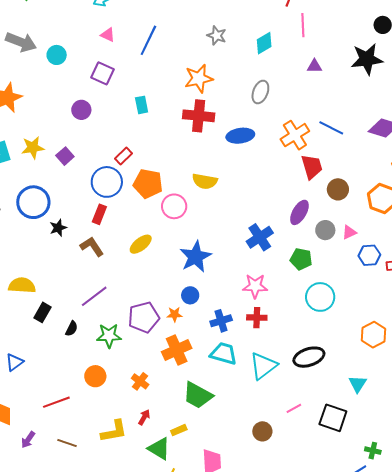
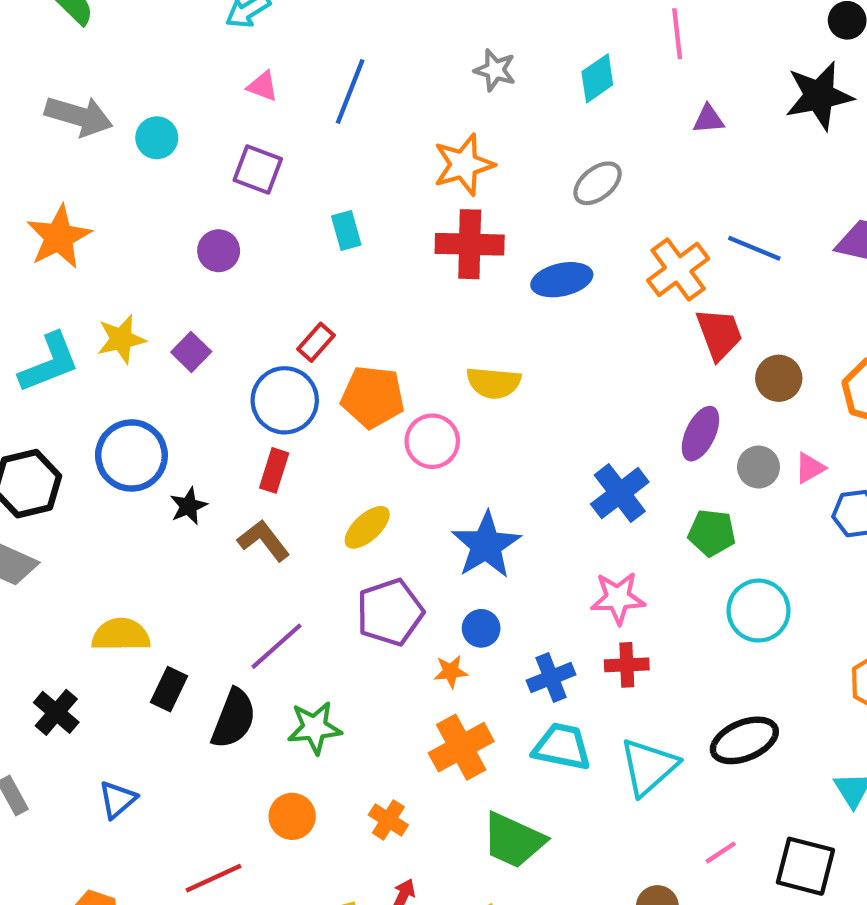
gray ellipse: (260, 92) -> (598, 183), turned 35
purple pentagon: (144, 317) -> (390, 612), moved
black semicircle: (72, 329) -> (234, 719), size x1.8

